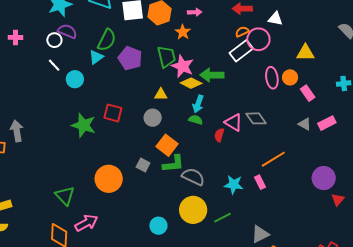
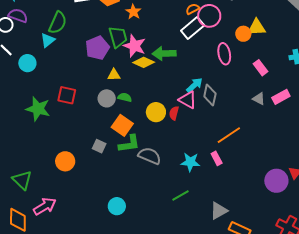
purple pentagon: (130, 58) -> (97, 48), moved, turned 30
orange circle: (290, 77) -> (243, 34), moved
cyan arrow: (198, 104) -> (194, 85), moved, turned -150
gray diamond: (256, 118) -> (210, 95), turned 50
green semicircle: (196, 120) -> (125, 97), moved
purple circle: (324, 178) -> (276, 181), moved
orange circle: (109, 179) -> (65, 161), size x0.7
yellow circle: (193, 210) -> (156, 112), moved, size x0.7

